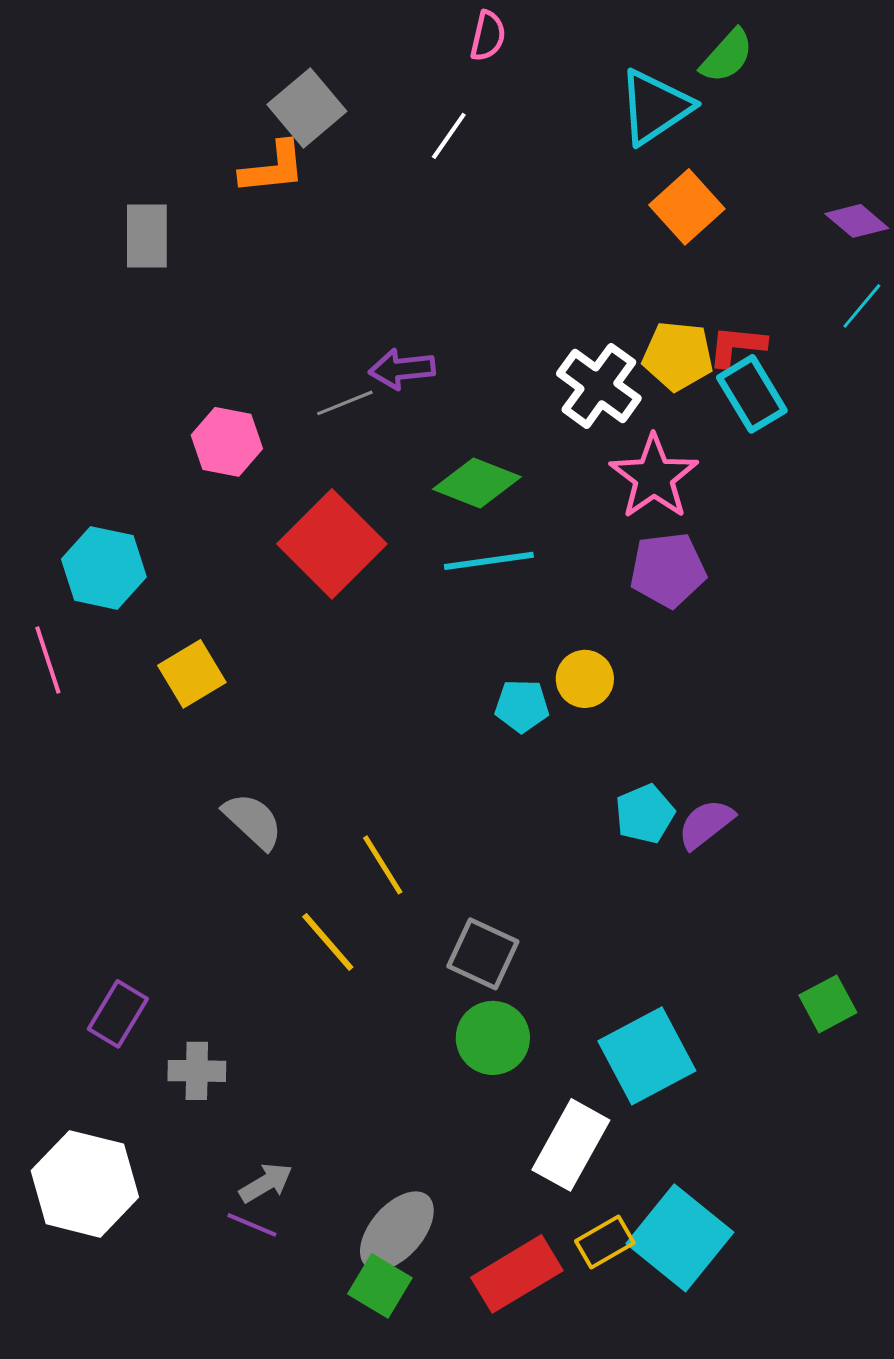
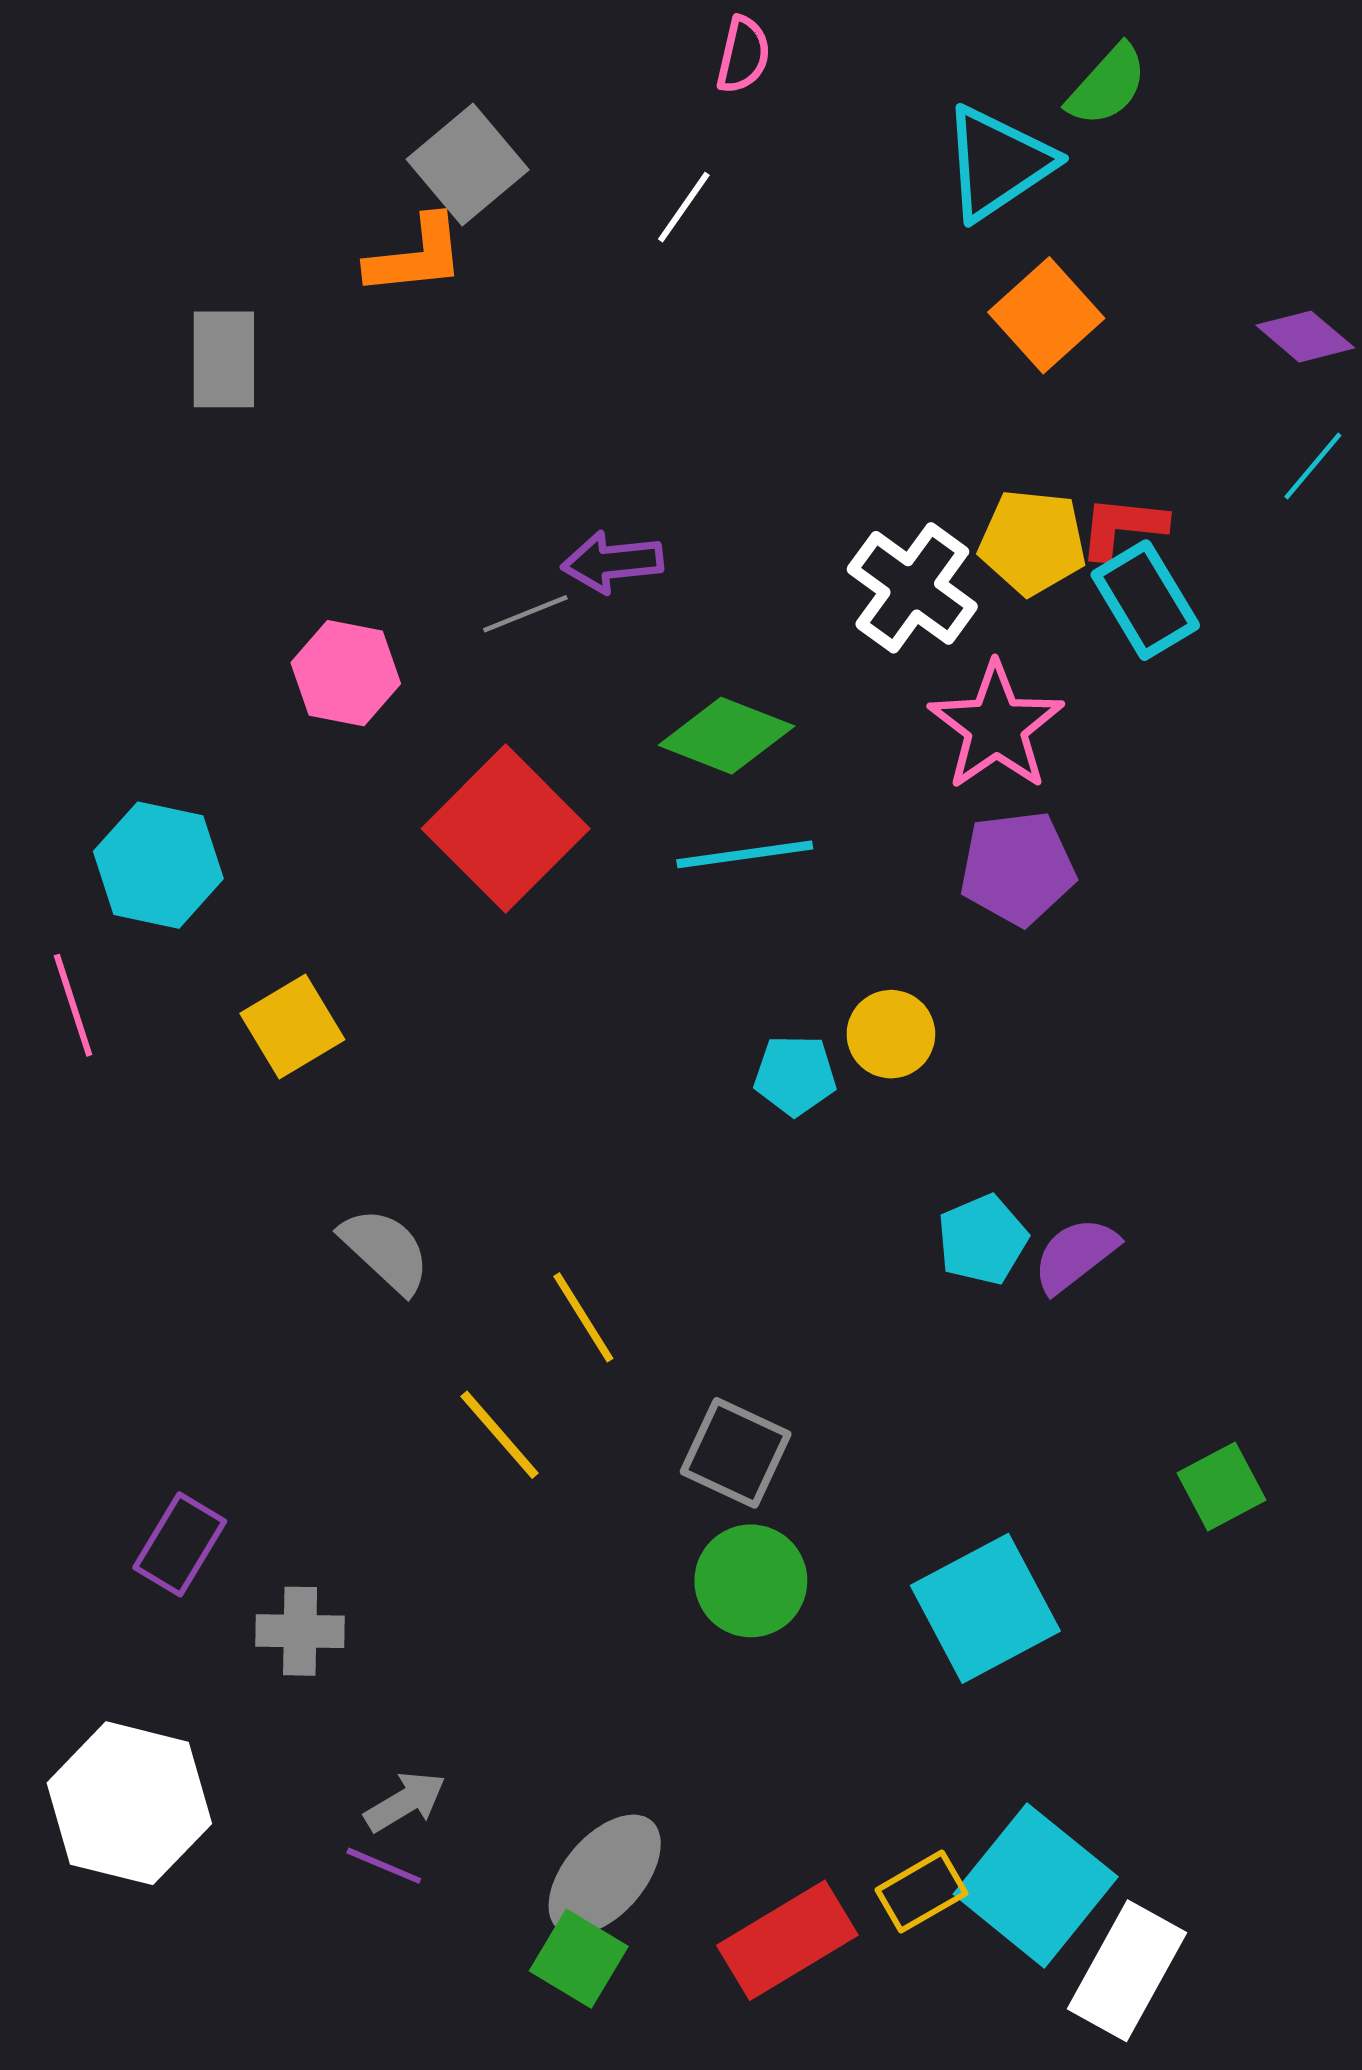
green square: (828, 1004) -> (1221, 1486), moved
white rectangle: (571, 1145) -> (1127, 1971), moved

